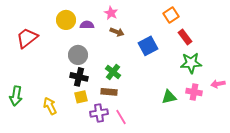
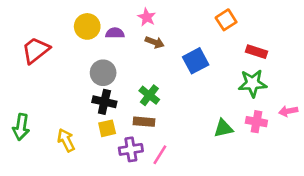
red rectangle: (185, 37) -> (256, 52), moved, turned -35
pink line: (121, 117) -> (160, 155), turned 63

